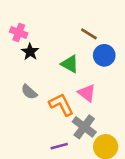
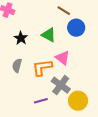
black star: (30, 52) -> (21, 38), moved
gray semicircle: (29, 92) -> (17, 65), moved, turned 64
orange L-shape: (61, 105) -> (42, 67), turned -70

